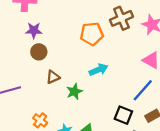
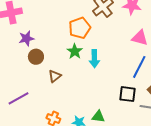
cyan arrow: (99, 70) -> (94, 59), turned 126
green star: (74, 92) -> (75, 51), moved

